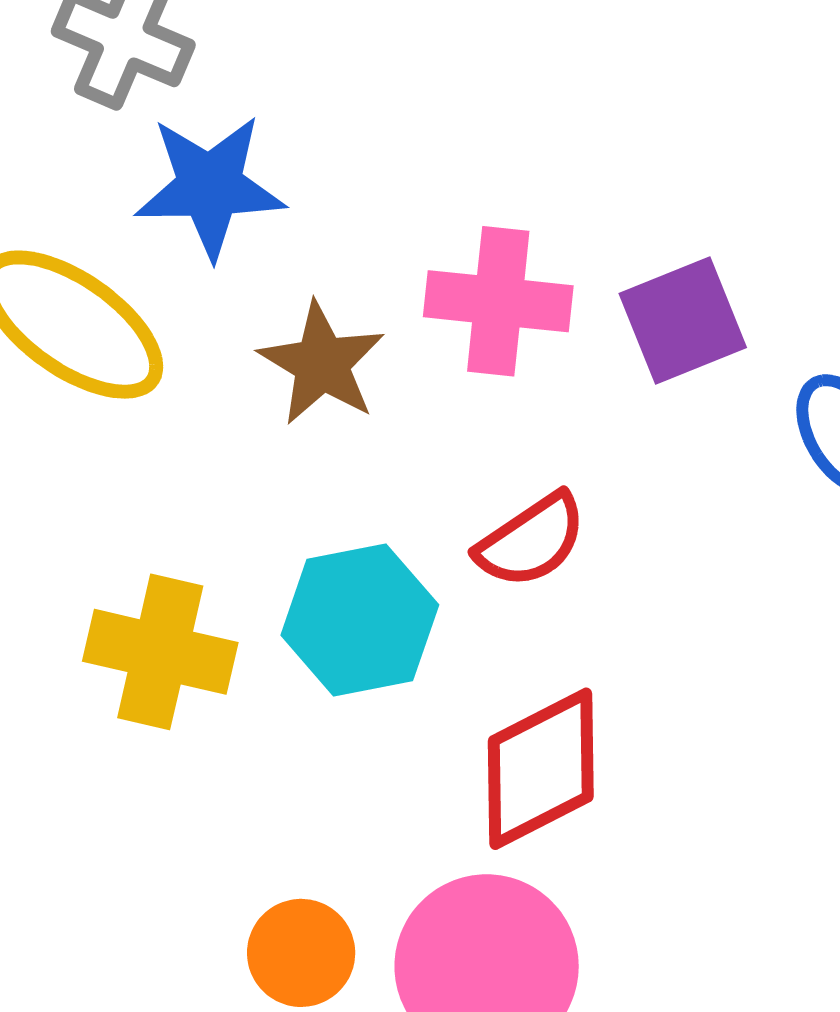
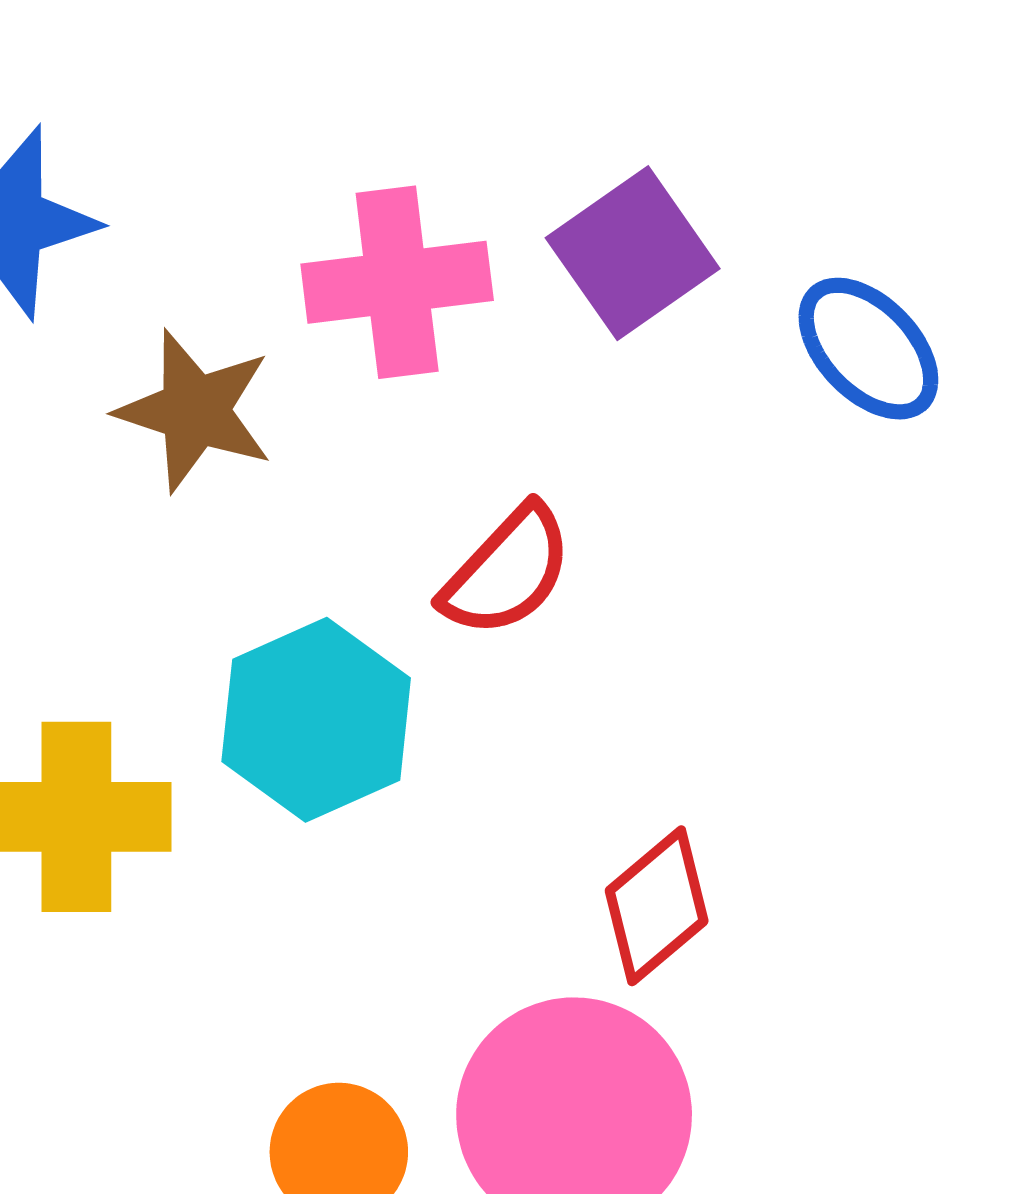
red diamond: (541, 769) -> (657, 906), moved, size x0.7

